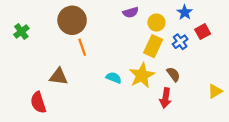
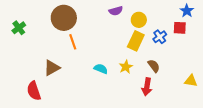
blue star: (185, 12) -> (187, 11), moved
red square: (203, 32) -> (180, 28), turned 32
yellow star: (142, 75) -> (126, 67), size x0.6
brown triangle: (59, 77) -> (52, 68), turned -36
yellow triangle: (215, 91) -> (191, 81), turned 40

